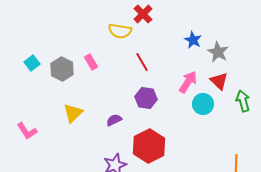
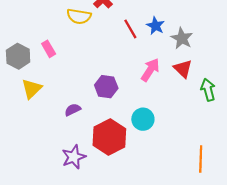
red line: (142, 62) -> (130, 29), moved
cyan circle: (203, 104) -> (143, 119), moved
yellow triangle: (73, 113) -> (32, 89), moved

